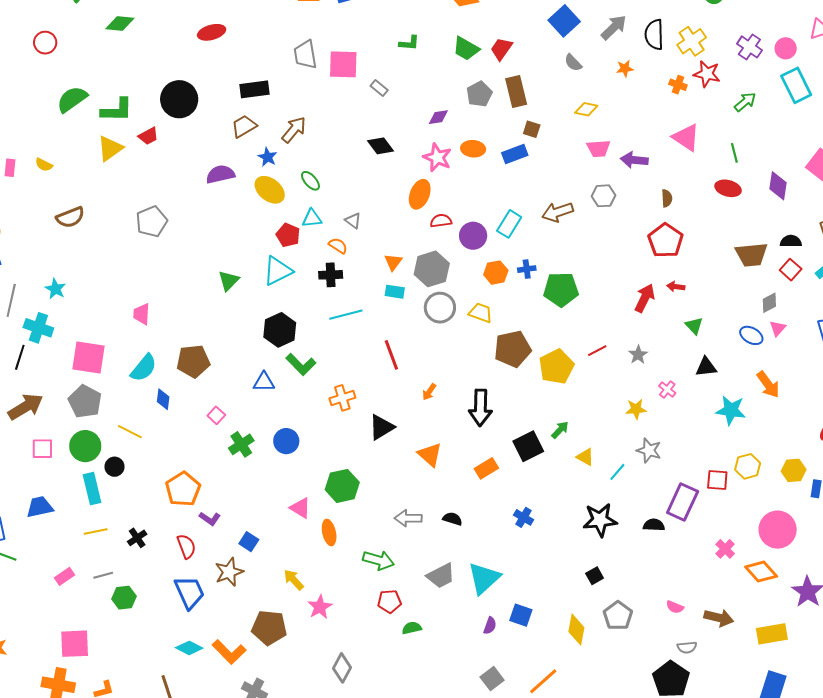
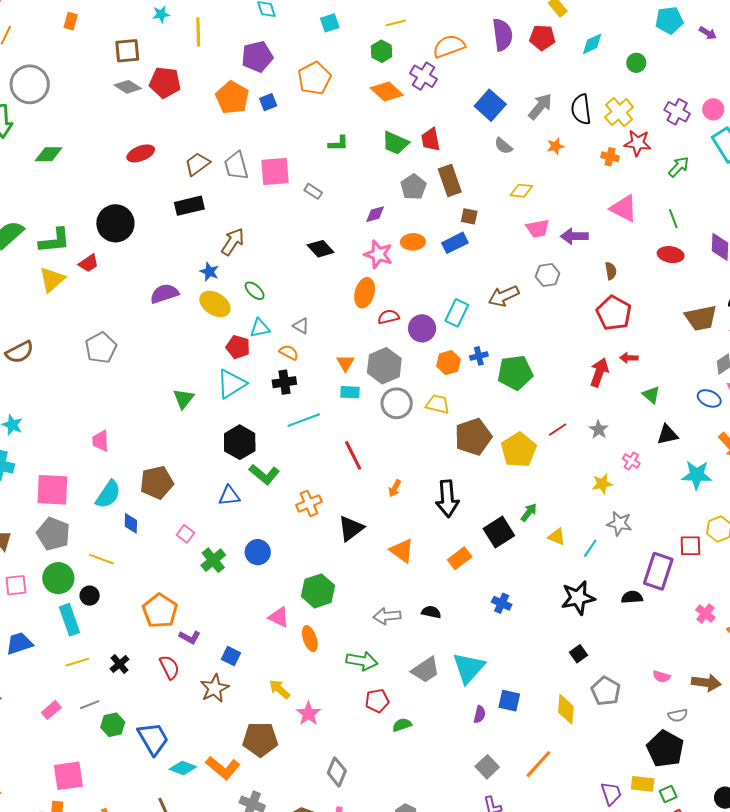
red trapezoid: (501, 49) -> (431, 140), turned -40
brown trapezoid: (244, 126) -> (197, 164), moved
blue trapezoid: (190, 592) -> (153, 739), moved

